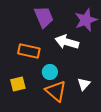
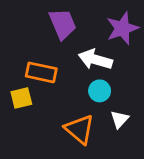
cyan circle: (50, 72) -> (100, 91), moved
yellow square: (18, 84) -> (21, 98), moved

